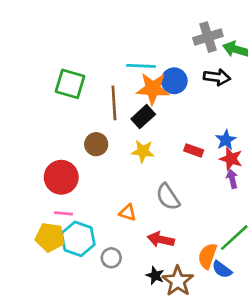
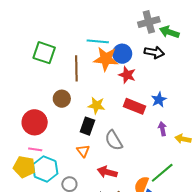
black rectangle: (143, 117) -> (87, 126), moved, turned -30
red rectangle: (194, 150) -> (134, 106), size x1.5
red star: (231, 159) -> (127, 75), moved
orange triangle: (128, 213) -> (83, 151), turned 32

